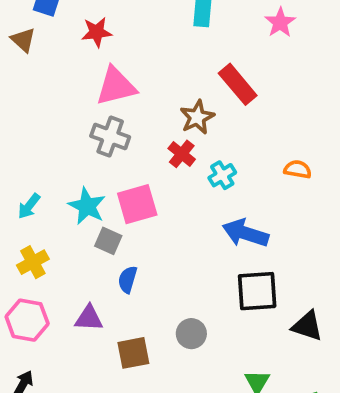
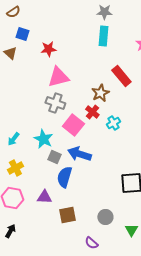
pink square: (137, 204) -> (73, 125), moved, turned -35
blue arrow: (245, 233) -> (79, 154), moved
blue semicircle: (128, 280) -> (64, 177), size x1.5
gray circle: (191, 334) -> (105, 217), moved

